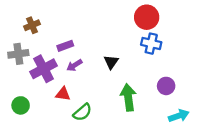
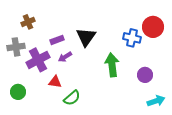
red circle: (147, 17) -> (153, 27), moved
black triangle: (111, 62) -> (86, 37), moved, size x1.5
green arrow: (128, 97) -> (112, 65), moved

